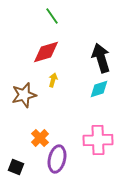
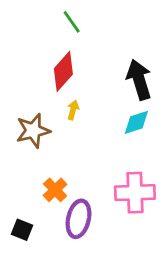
red diamond: (46, 52) -> (63, 71), turned -32

